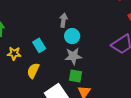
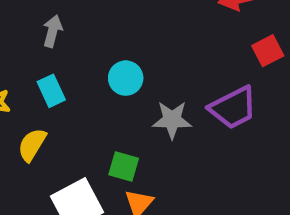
gray arrow: (63, 20) -> (53, 31), moved
gray star: (73, 56) -> (172, 120), moved

